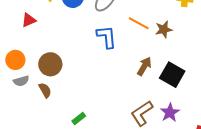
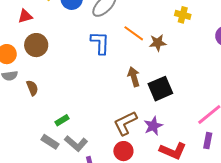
brown circle: (50, 64) -> (36, 45), moved
brown arrow: (144, 66) -> (134, 77), turned -54
black square: (172, 75) -> (160, 89), turned 30

